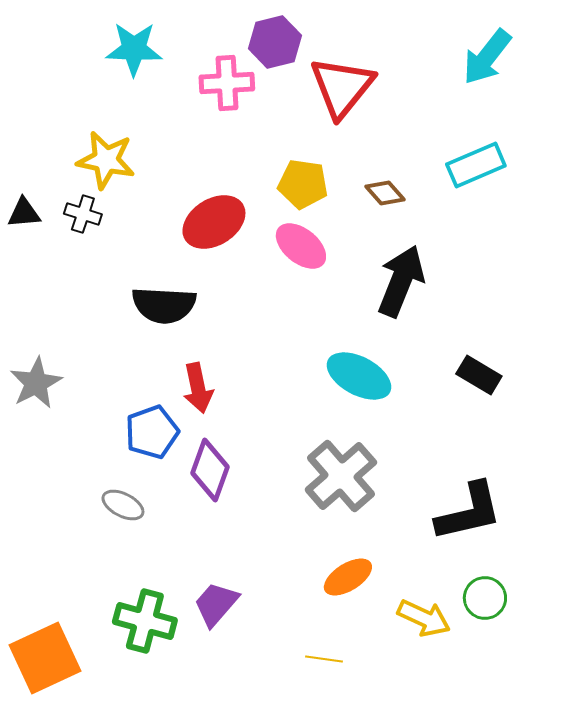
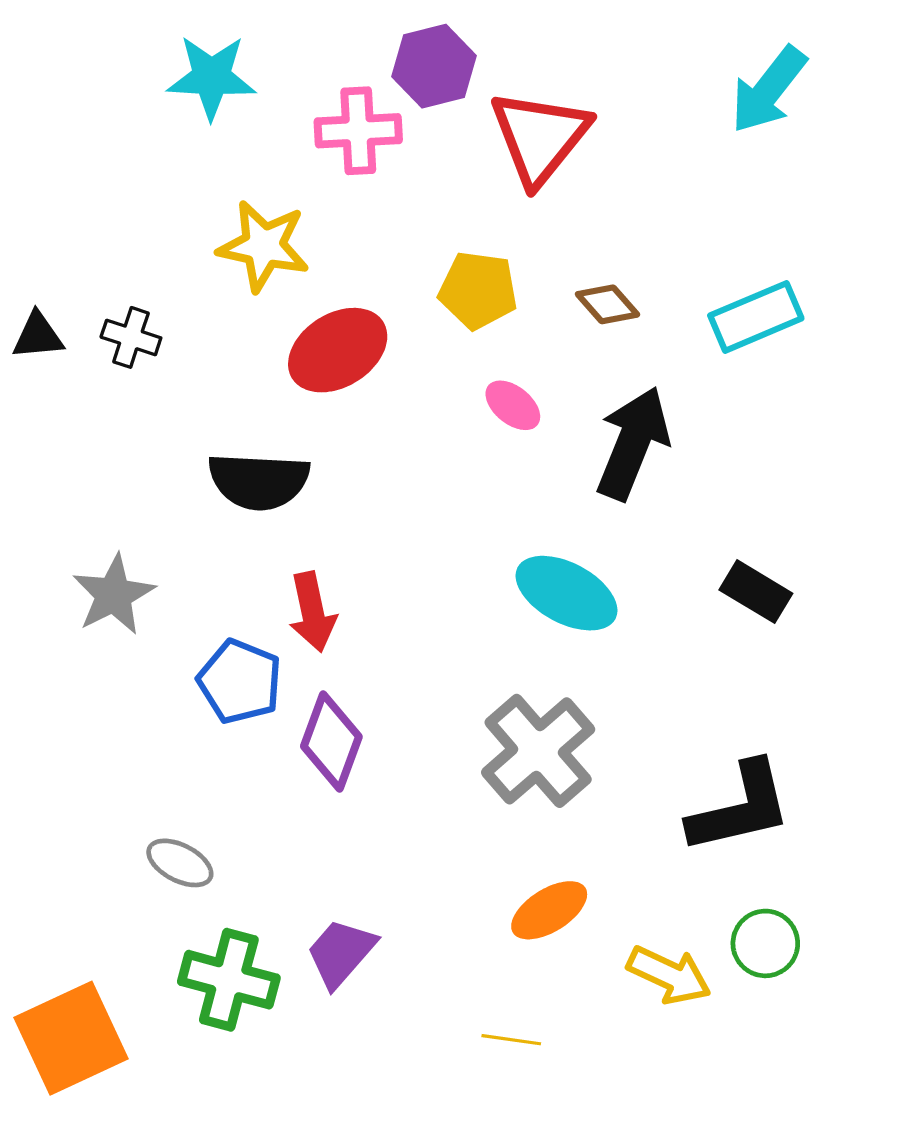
yellow star: (106, 160) -> (264, 246), moved
cyan rectangle: (476, 165) -> (756, 317), moved
pink ellipse: (301, 246) -> (513, 405), moved, size x0.7
gray star: (36, 383) -> (114, 595), moved
blue pentagon: (152, 432) -> (240, 681), turned -30
gray ellipse: (123, 505) -> (180, 863), moved

